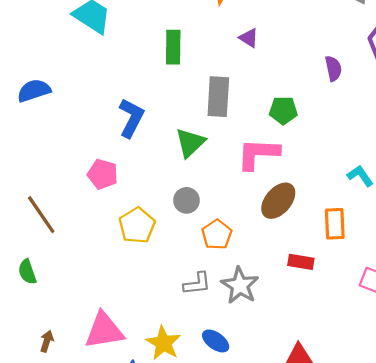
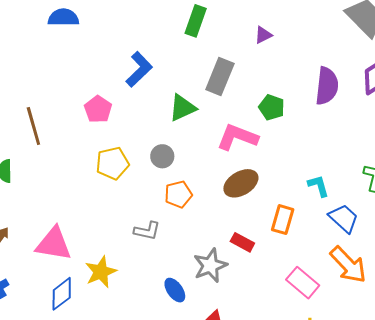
purple triangle: (249, 38) -> (263, 35), turned 42
purple semicircle: (333, 68) -> (327, 86), size x1.6
gray star: (240, 285) -> (210, 265), moved
blue ellipse: (216, 341) -> (175, 290), moved

